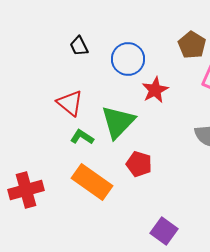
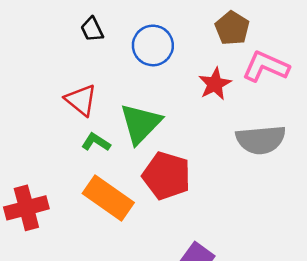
red star: (155, 90) -> (215, 84), moved
red pentagon: (139, 164) -> (167, 176), size x1.5

